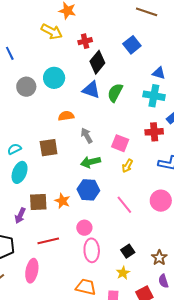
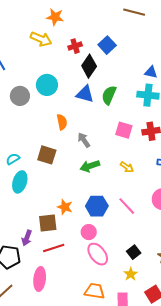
blue square: (132, 45) -> (107, 45), moved
orange semicircle: (66, 116) -> (62, 122), turned 91
pink square: (120, 143) -> (124, 130), moved
brown square: (49, 148) -> (47, 155), turned 30
yellow arrow: (127, 166) -> (127, 167), turned -80
blue hexagon: (88, 190) -> (97, 206), moved
brown square: (38, 202) -> (48, 223), moved
purple arrow: (20, 216) -> (27, 238), moved
pink ellipse: (92, 250) -> (98, 254), turned -30

